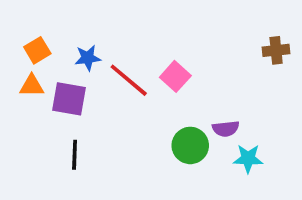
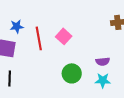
red line: (129, 80) -> (39, 38), turned 40
purple semicircle: (226, 129) -> (103, 61), moved

